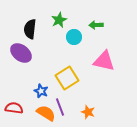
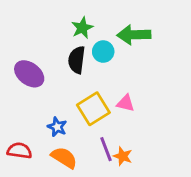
green arrow: (96, 25) -> (134, 35), size x1.6
black semicircle: (30, 29) -> (77, 60), moved
pink triangle: (104, 61) -> (126, 103), moved, size x0.6
purple line: (60, 107) -> (106, 149), moved

